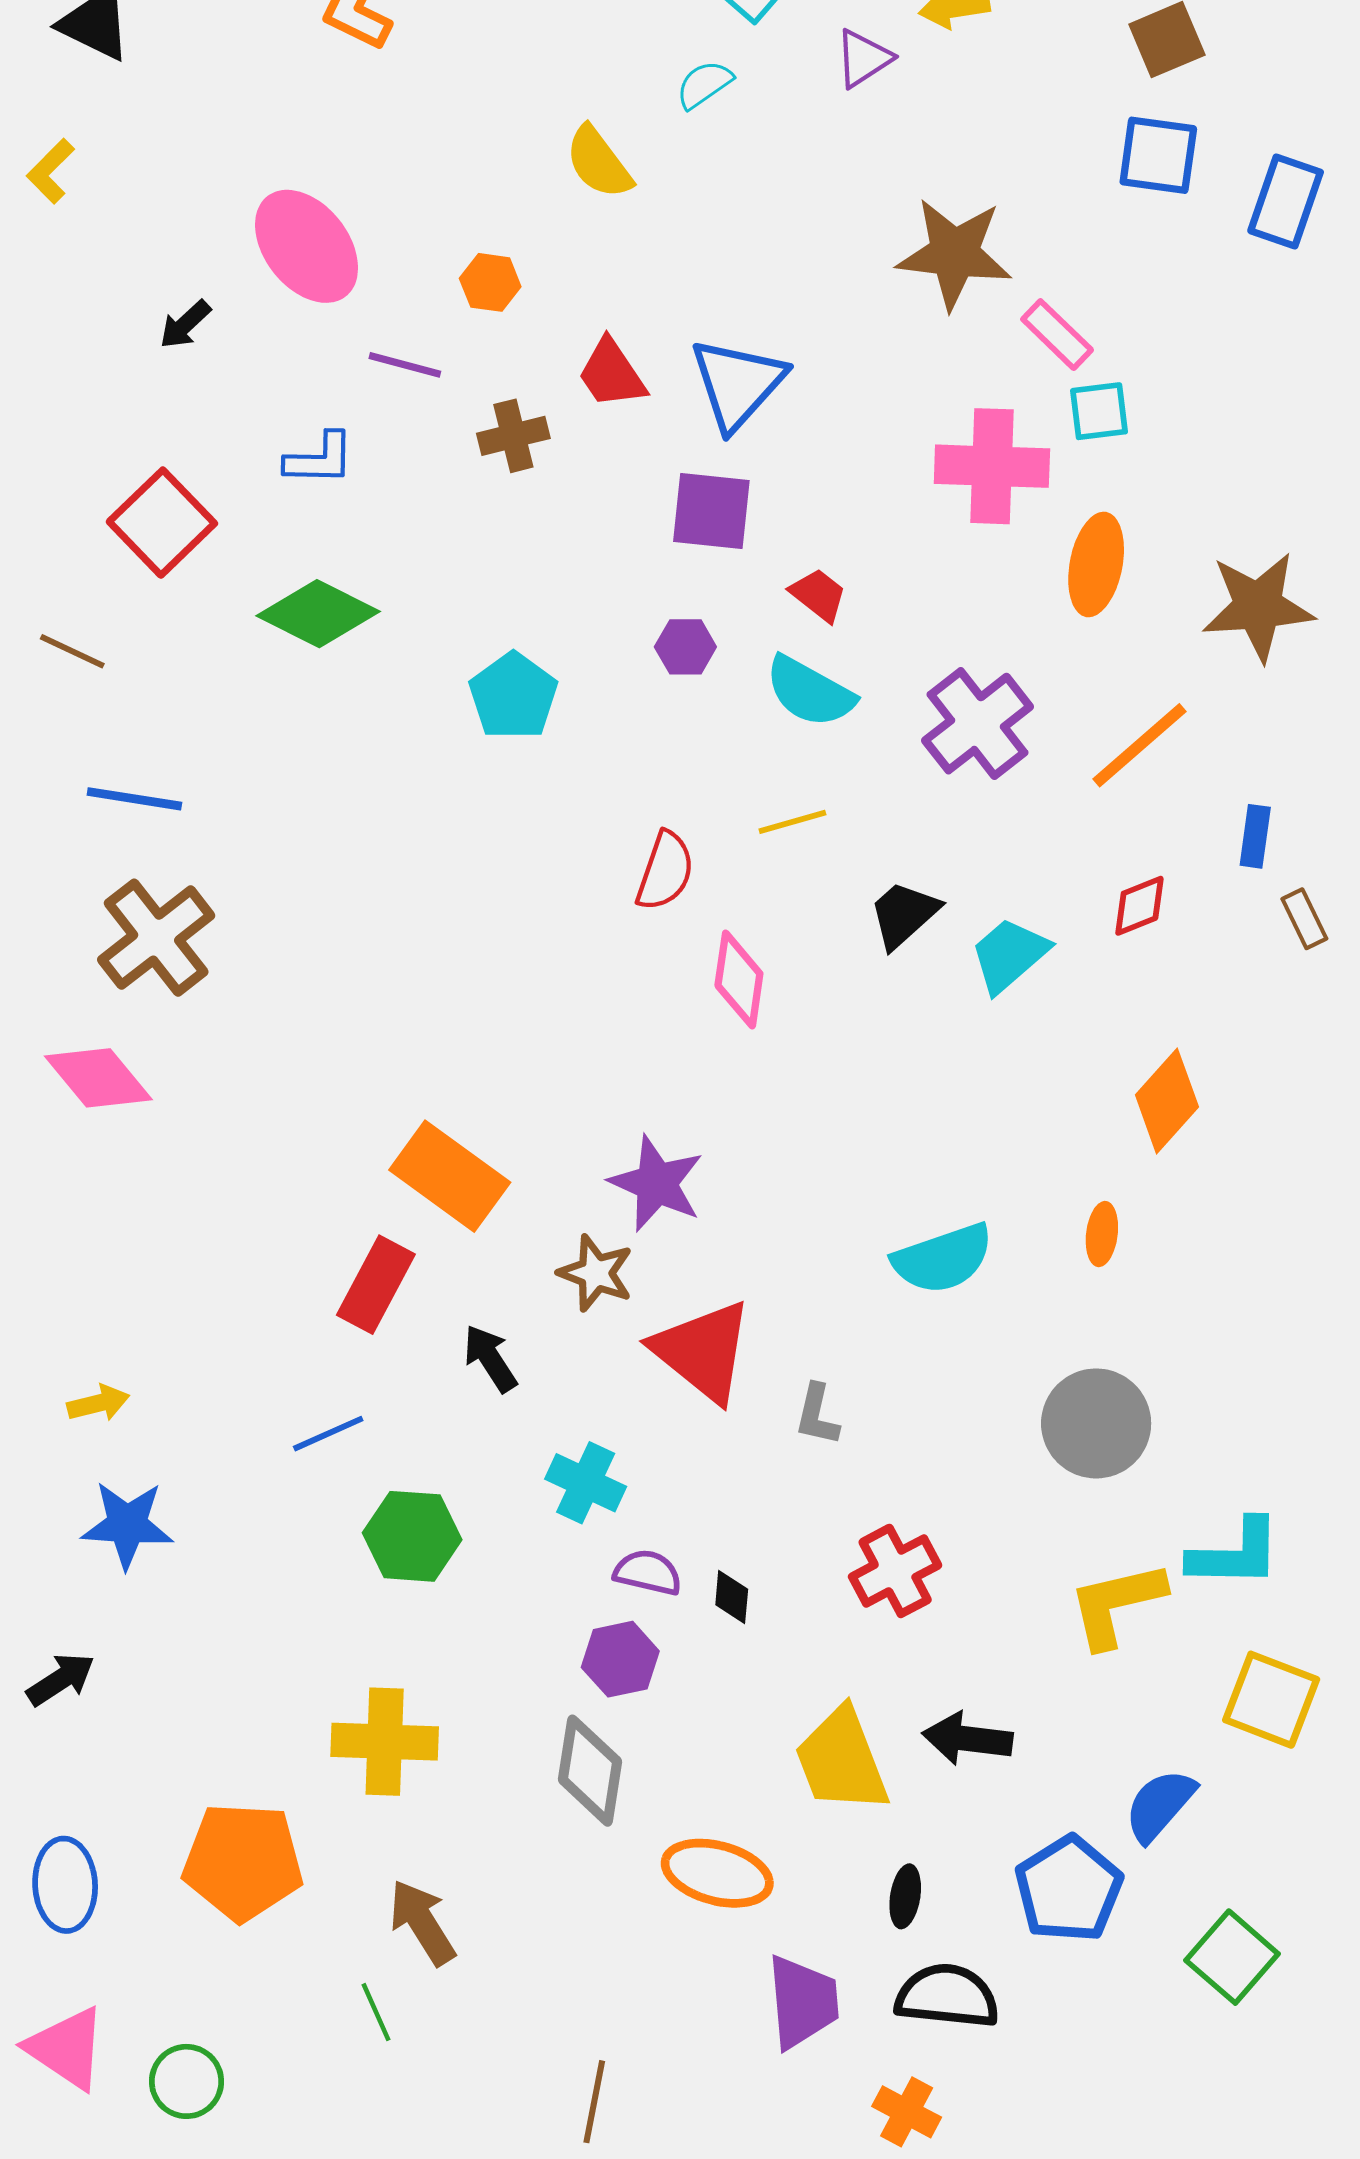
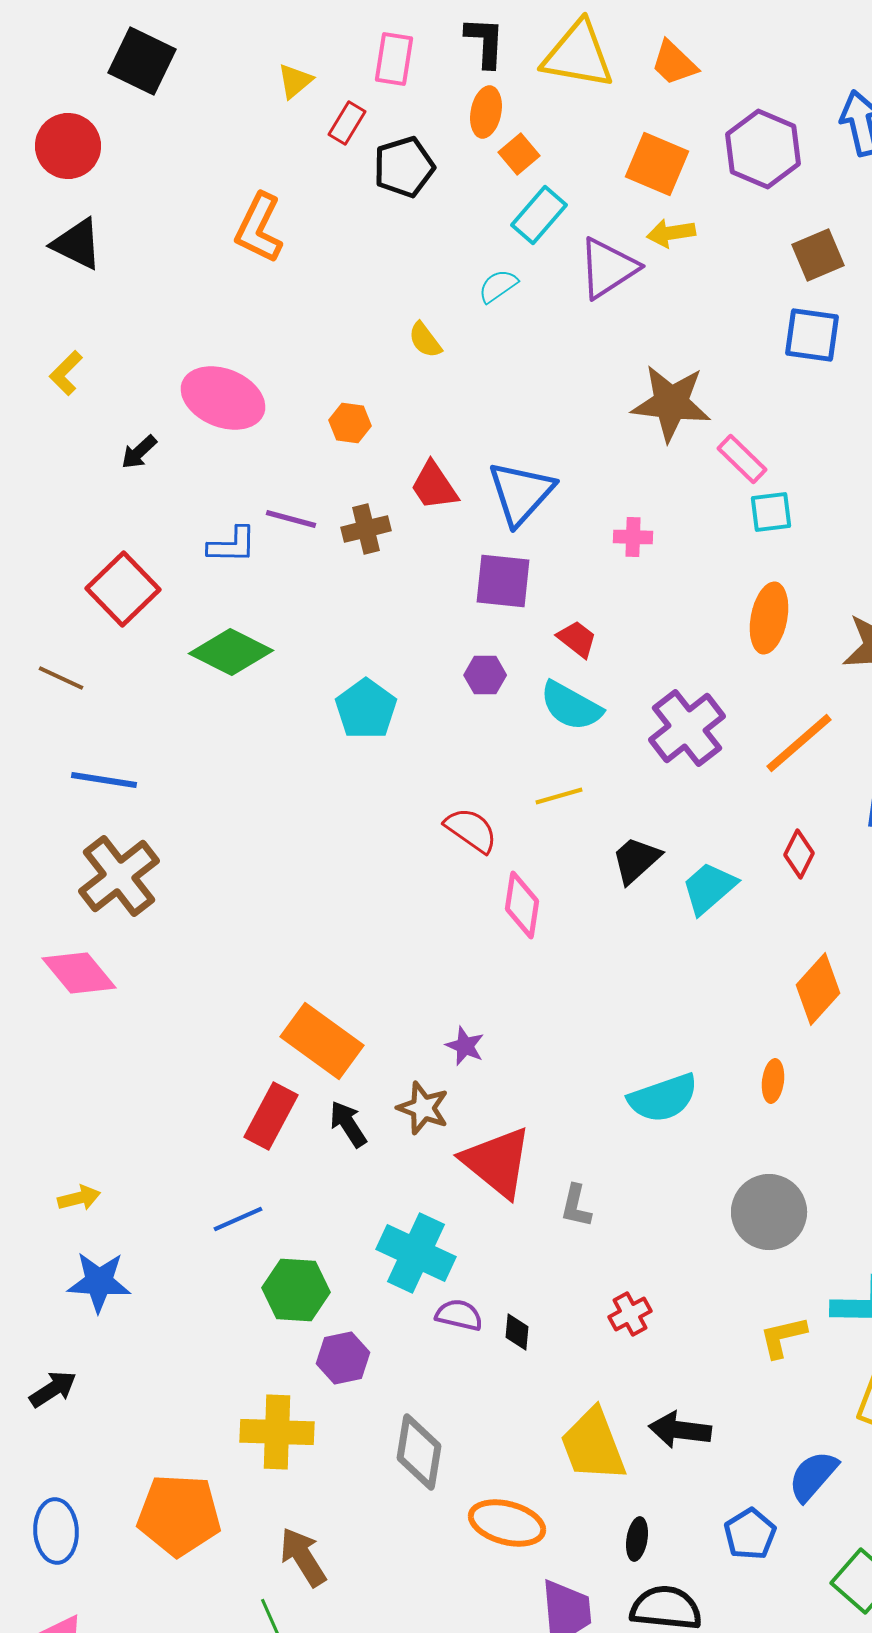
purple triangle: (863, 58) -> (608, 268), size x1.5
yellow semicircle: (599, 162) -> (425, 340), size x0.7
yellow L-shape: (51, 171) -> (66, 373), moved
pink ellipse: (307, 246) -> (223, 398), turned -30
purple line: (405, 365) -> (291, 519), moved
pink cross: (992, 466) -> (633, 537), moved, size x0.5
red semicircle: (665, 871) -> (471, 830), turned -74
red diamond: (1139, 906) -> (799, 854), turned -42
purple star: (656, 1183) -> (465, 1046), size x0.6
black arrow: (490, 1358) -> (348, 1124), moved
cyan cross: (586, 1483) -> (416, 1253), size x1.4
red cross: (895, 1571) -> (630, 1314), size x0.7
yellow L-shape: (1116, 1604) -> (783, 1337), size x0.7
purple hexagon: (620, 1659) -> (343, 1358), moved
blue pentagon: (1069, 1889) -> (750, 1534), size x0.7

